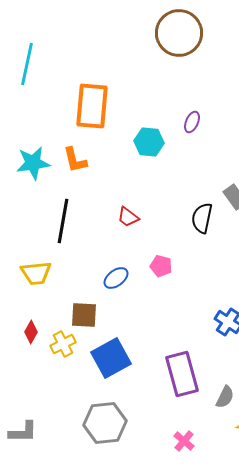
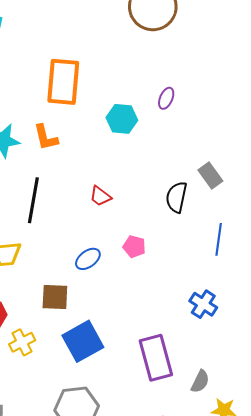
yellow cross: (63, 344) -> (22, 342), moved

